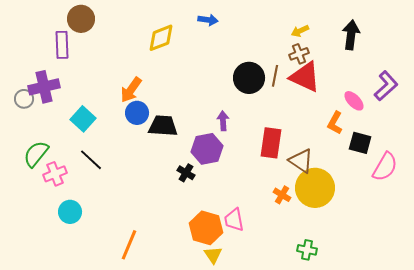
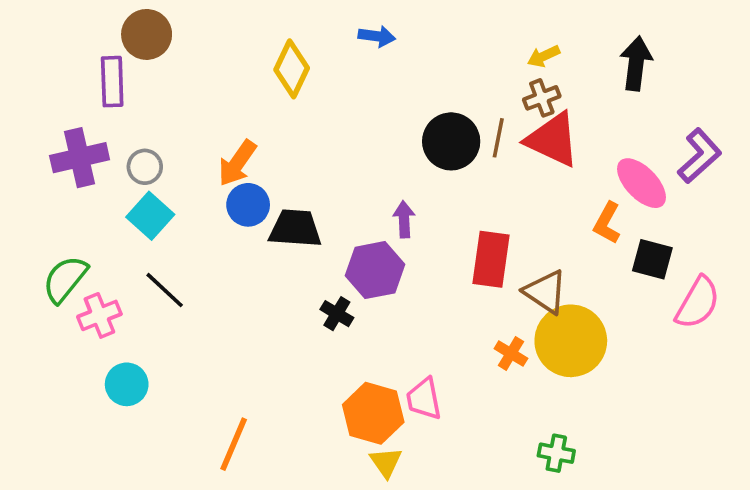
yellow diamond: (161, 38) -> (292, 69), turned -44
gray circle: (24, 99) -> (145, 167), moved
pink ellipse: (354, 101) -> (641, 183), size x1.4

